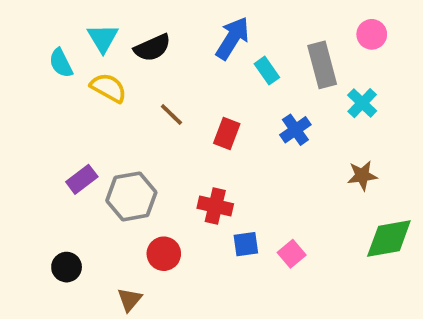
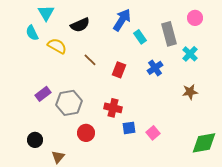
cyan triangle: (103, 38) -> (46, 13), moved
green diamond: (389, 238) -> (204, 143), moved
brown triangle: (129, 299) -> (58, 157), moved

